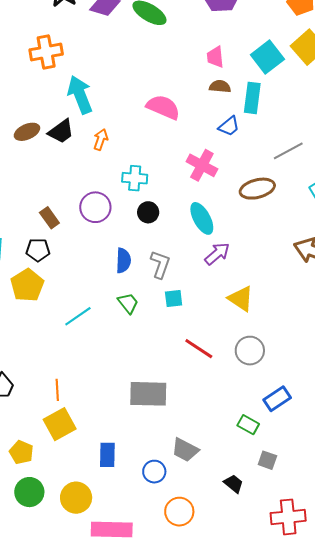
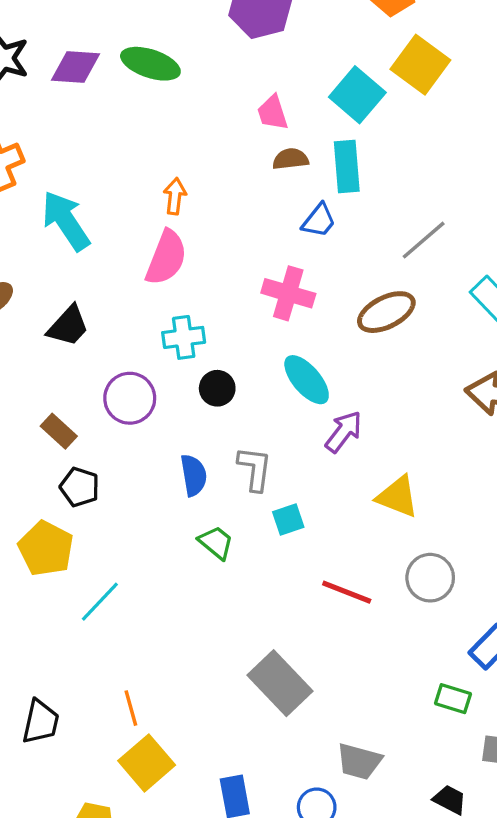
pink semicircle: (163, 107) -> (166, 258), moved, turned 100
black trapezoid: (61, 131) -> (68, 326), moved
orange arrow: (101, 139) -> (175, 196), moved
black pentagon: (38, 250) -> (80, 487), moved, turned 30
cyan line: (78, 316) -> (100, 602), moved
gray rectangle: (148, 394) -> (280, 683), turned 57

